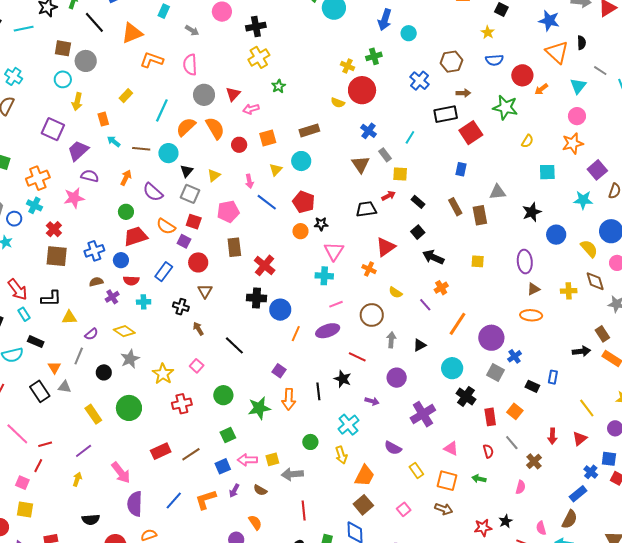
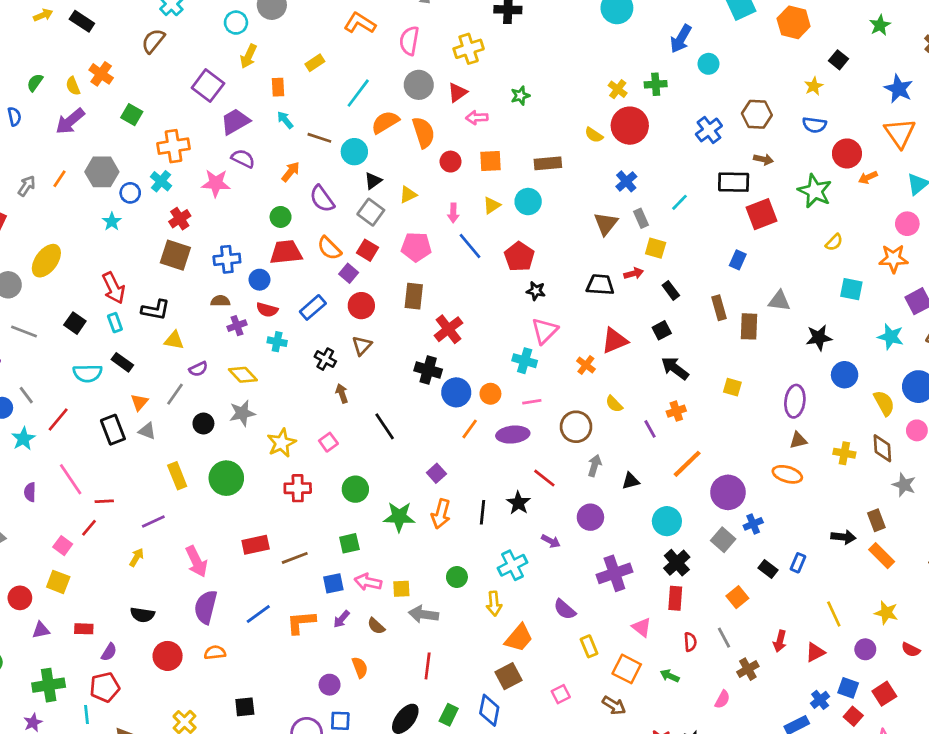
yellow cross: (259, 57) -> (469, 49), moved
orange circle: (300, 231) -> (490, 394), moved
red rectangle: (490, 417) -> (675, 598), moved

